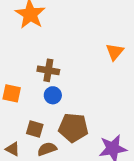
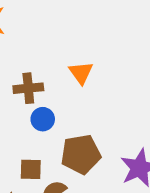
orange triangle: (115, 52) -> (81, 73), moved

